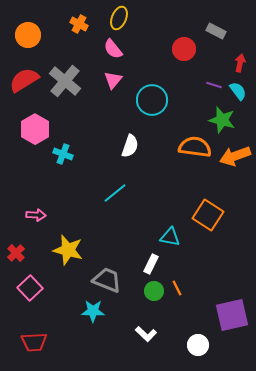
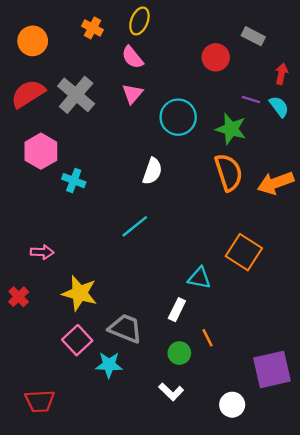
green star: (222, 120) -> (231, 129), moved
orange semicircle: (195, 147) -> (229, 172), turned 64
pink square: (30, 288) -> (77, 340), moved
green circle: (154, 291) -> (179, 353), moved

